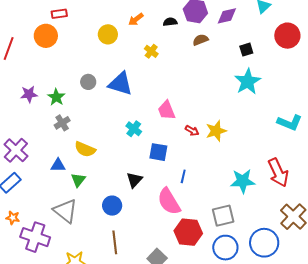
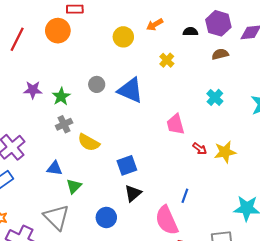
cyan cross: (134, 129) -> (215, 97), moved
yellow semicircle: (85, 149) -> (89, 142), moved
blue square: (158, 152) -> (127, 165), moved, turned -36

